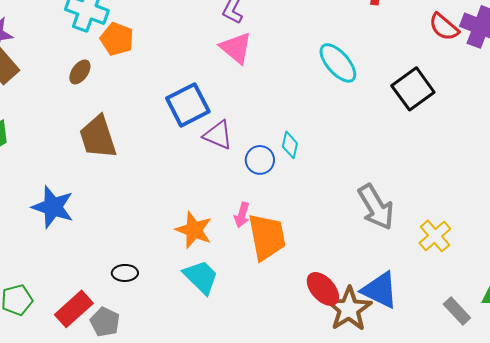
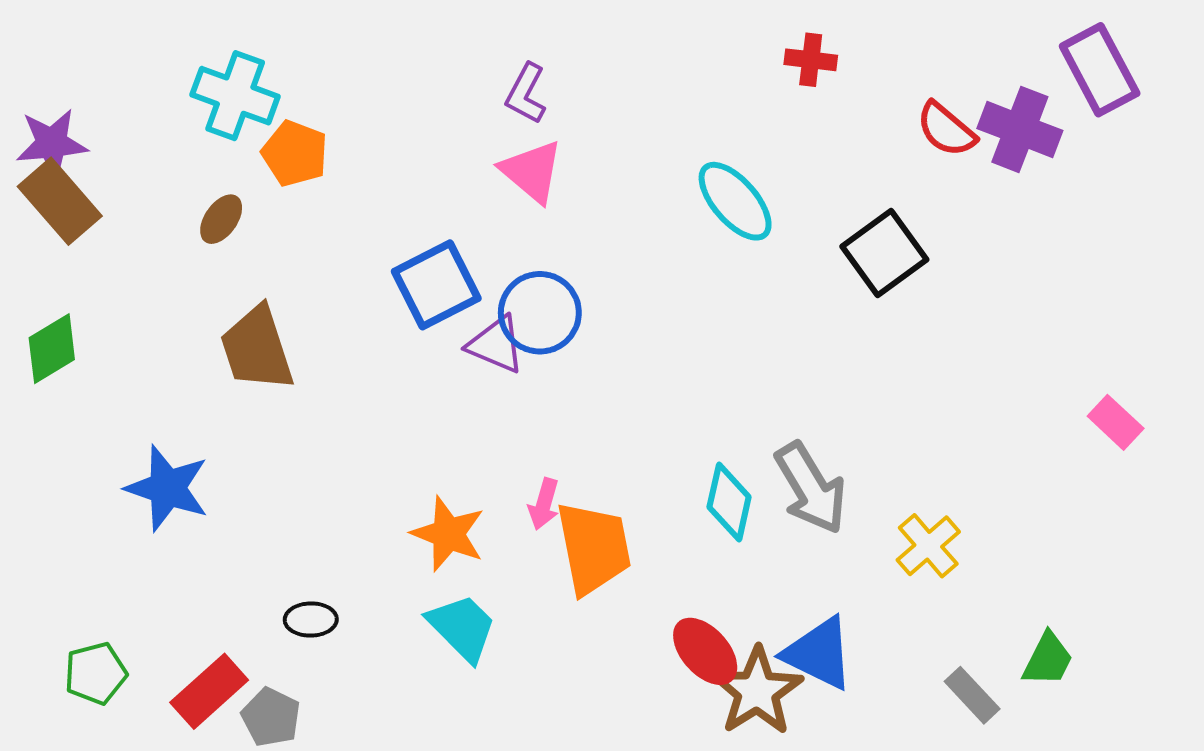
cyan diamond: (290, 145) -> (729, 502), moved, size x1.4
blue circle: (260, 160) -> (540, 313), moved, size x1.4

